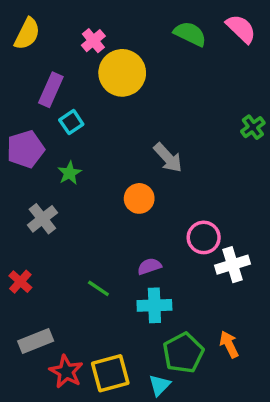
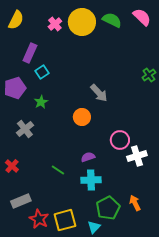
yellow circle: (122, 73) -> (82, 22), moved

